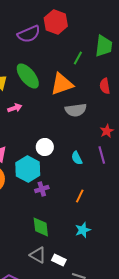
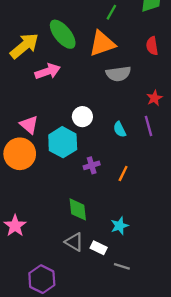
green line: (78, 58) -> (111, 12), moved
pink arrow: (15, 108) -> (48, 71), size x1.5
purple cross: (42, 189) -> (92, 165), moved
cyan star: (83, 230) -> (120, 226), moved

